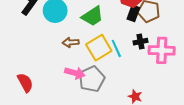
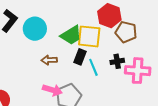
black rectangle: (133, 13) -> (80, 57), moved
yellow square: (99, 48) -> (89, 36), moved, turned 35

